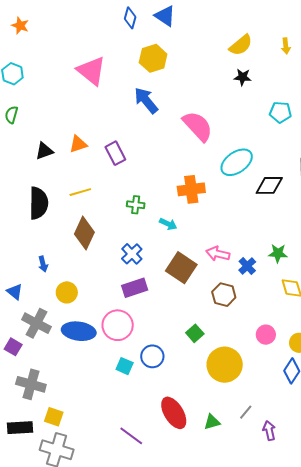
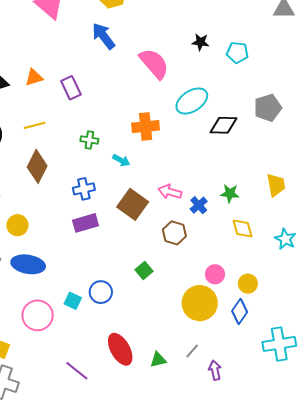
black star: (243, 77) -> (200, 42), moved
blue cross: (132, 254) -> (84, 189), turned 30
pink circle: (118, 325) -> (38, 315), moved
yellow circle: (225, 365) -> (200, 303), moved

